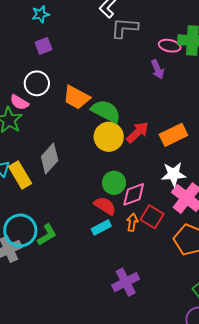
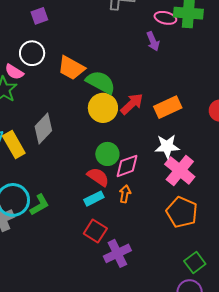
red square: (152, 217) -> (95, 231), moved

